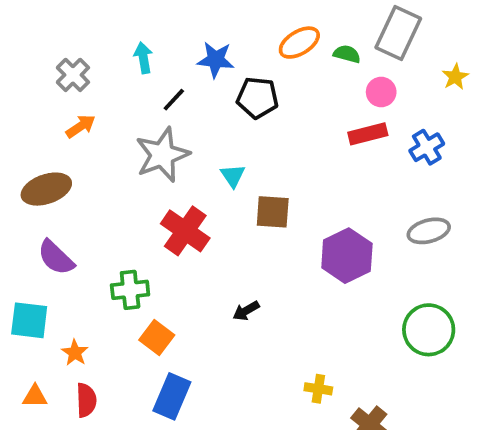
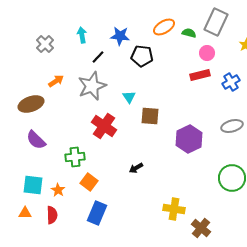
orange arrow: (81, 126) -> (56, 81), moved
cyan square: (29, 320) -> (33, 185), moved
orange star: (75, 353) -> (58, 190), moved
yellow cross: (318, 389) -> (174, 209), size x1.5

